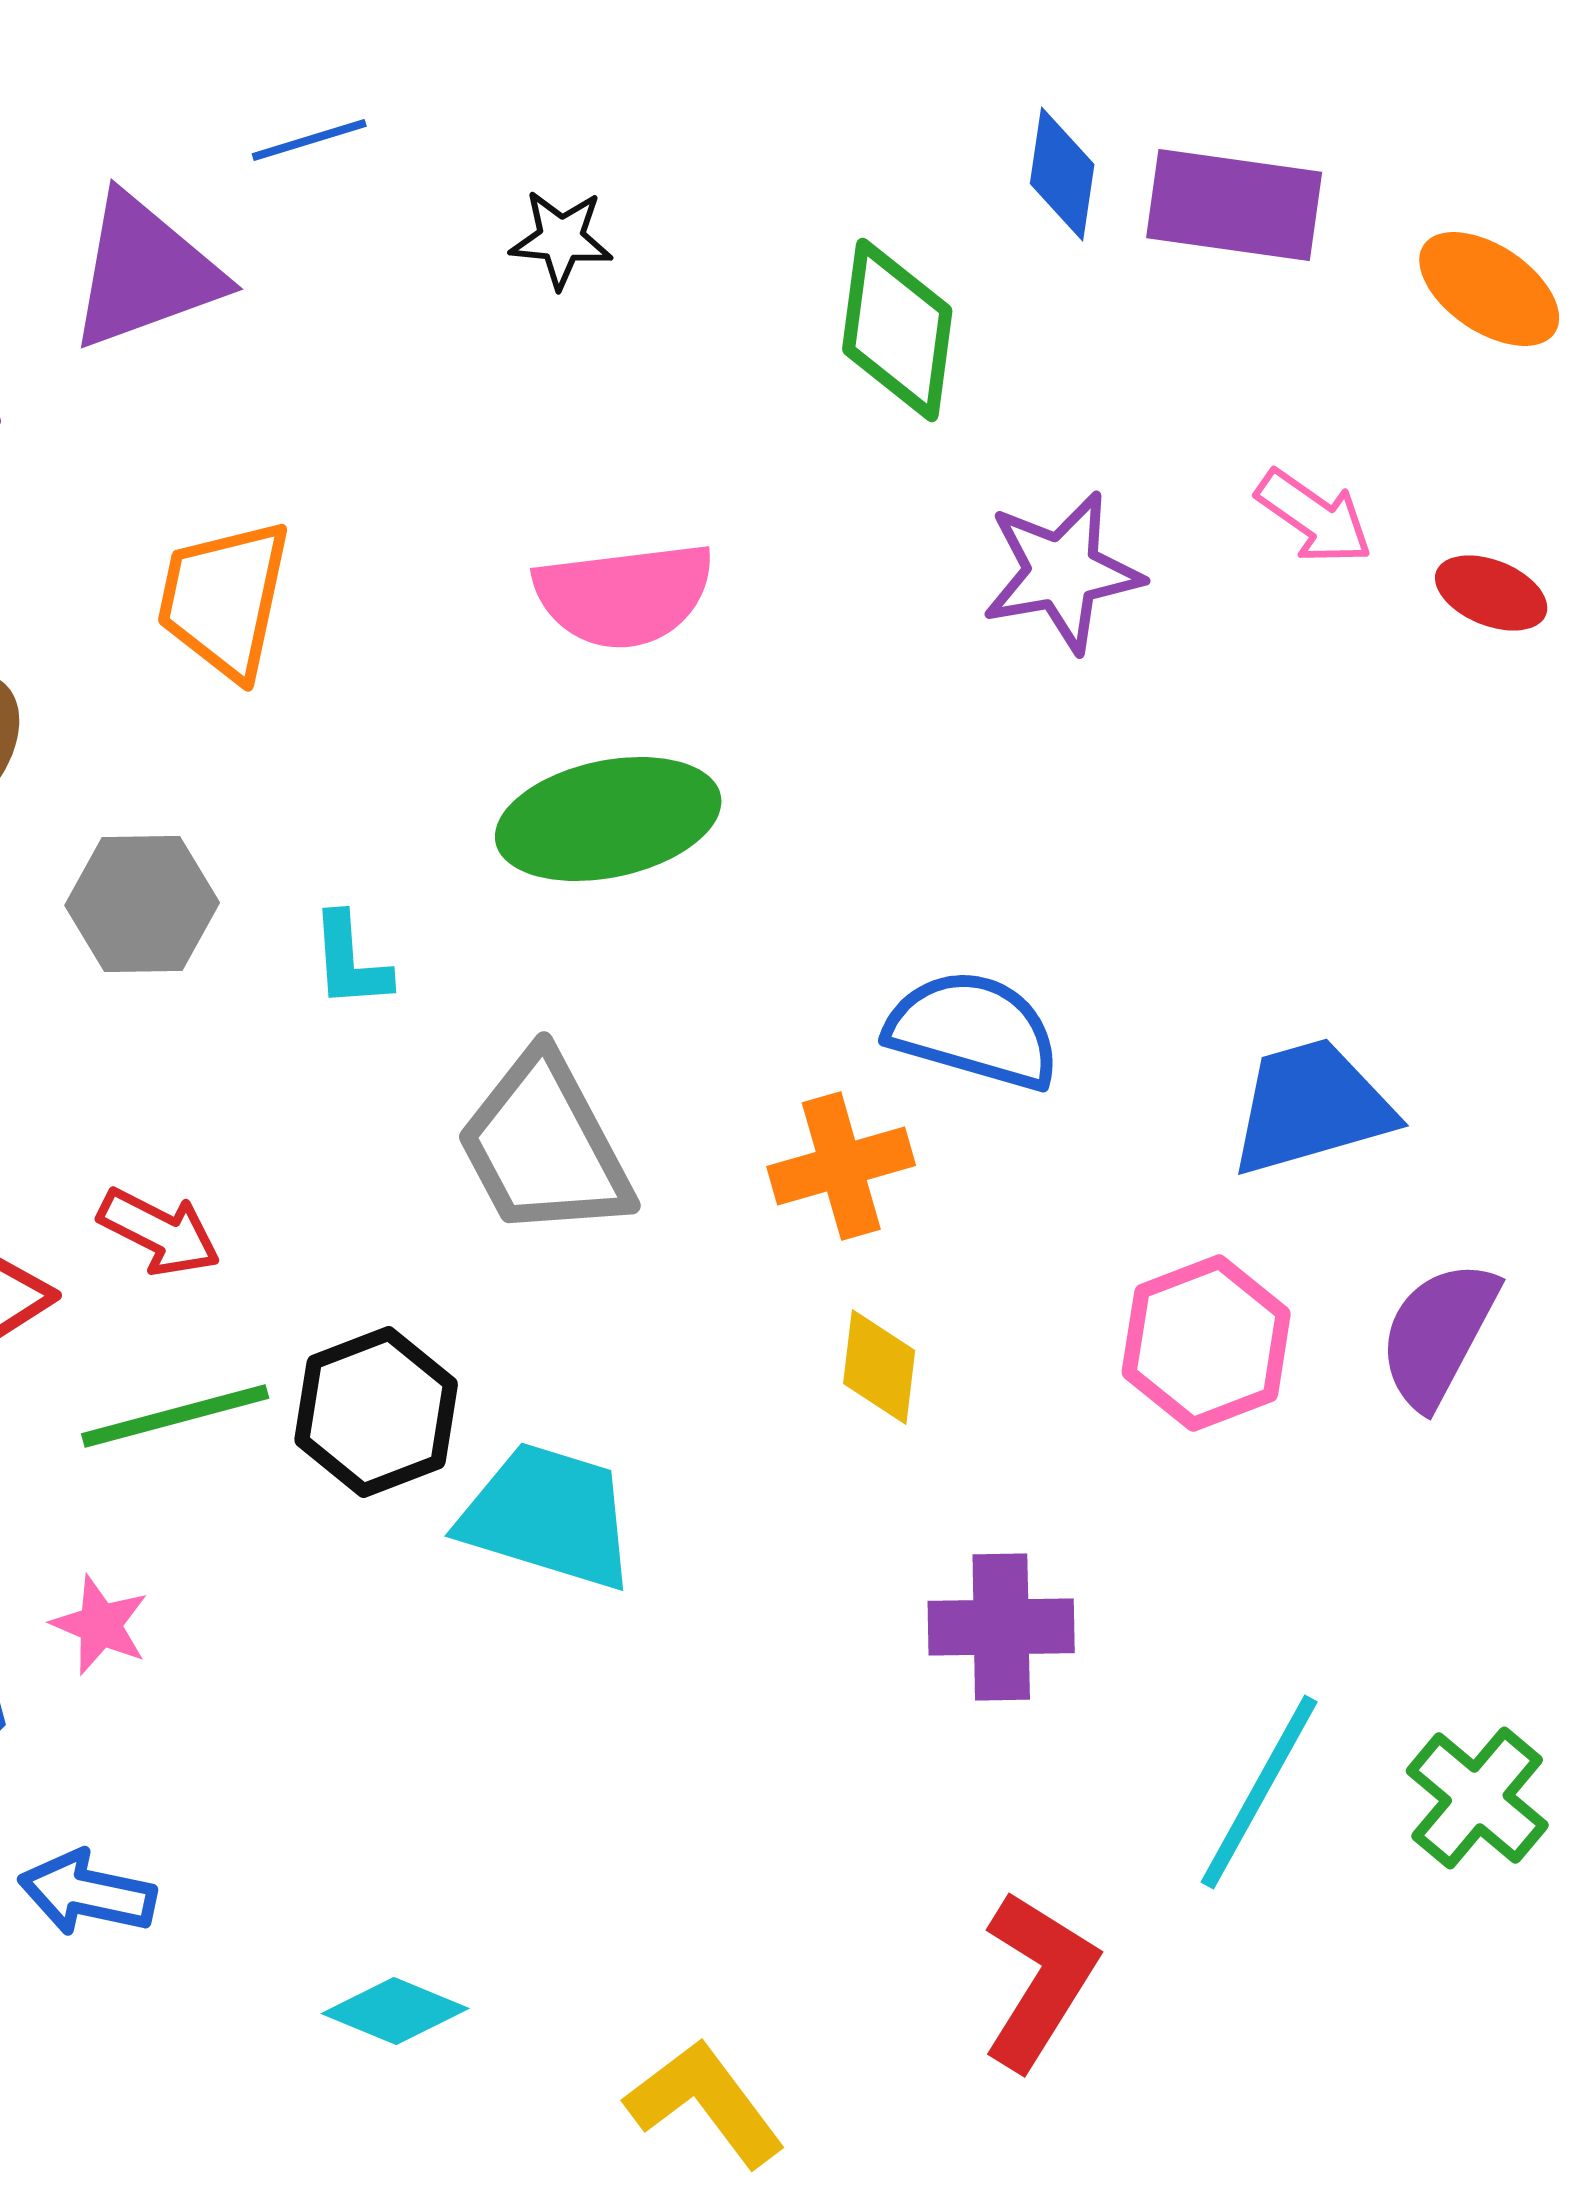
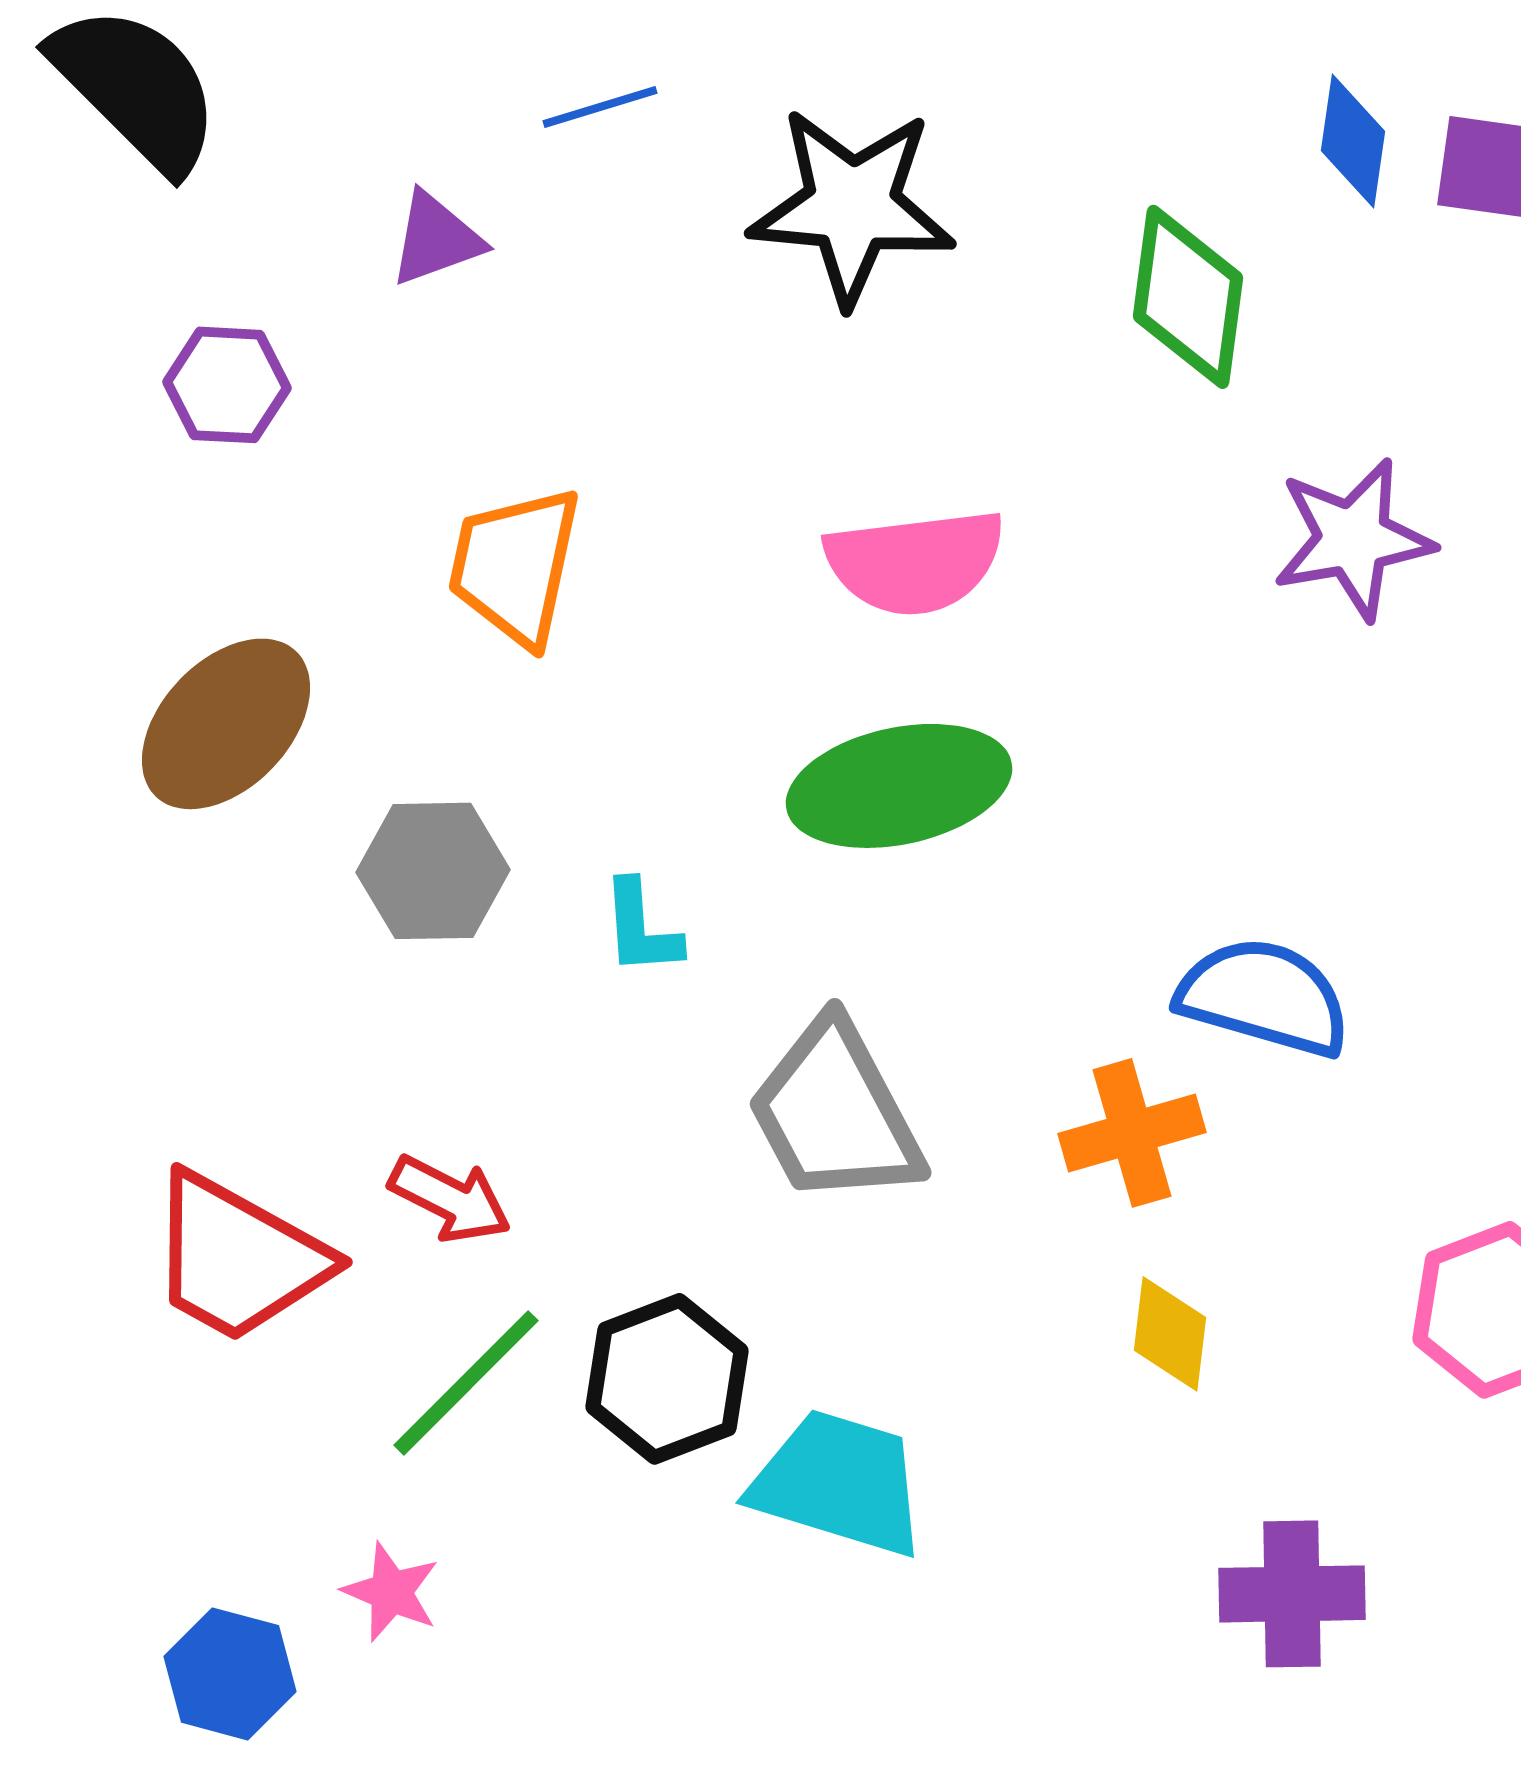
black star: (561, 239) -> (852, 206), size x2.0
purple triangle: (145, 272) -> (436, 239), size x0.6
green line: (175, 1416) -> (466, 1383), turned -30

